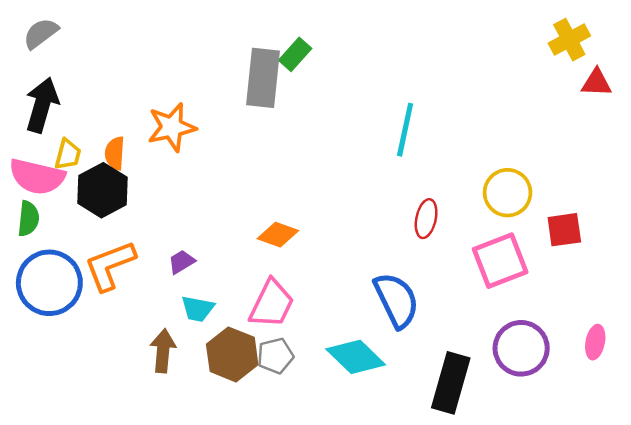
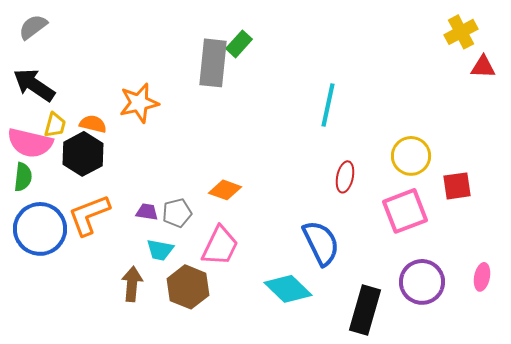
black arrow: (42, 105) -> (34, 85), turned -72
orange semicircle: (115, 153) -> (93, 124), turned 100
purple trapezoid: (182, 262) -> (147, 212), turned 40
gray pentagon: (275, 356) -> (177, 213), moved

